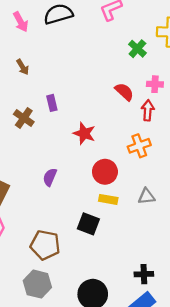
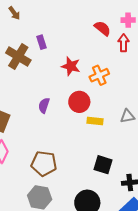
brown cross: (24, 118) -> (18, 57), size x1.4
orange cross: (139, 146) -> (99, 75), moved
red circle: (105, 172) -> (79, 102), moved
black square: (88, 224) -> (103, 165), moved

